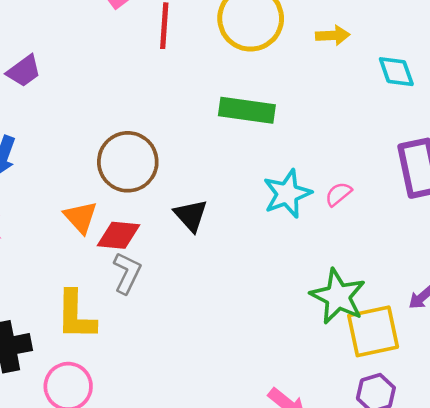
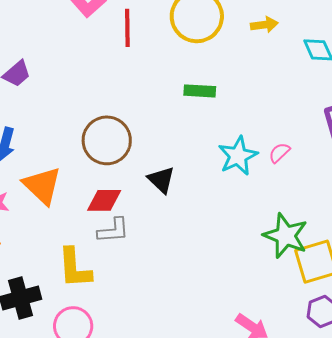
green rectangle: (247, 110) -> (200, 91), size x0.7
orange triangle: (81, 217) -> (42, 186), moved, size x1.4
gray L-shape: (127, 273) -> (113, 230), turned 64

